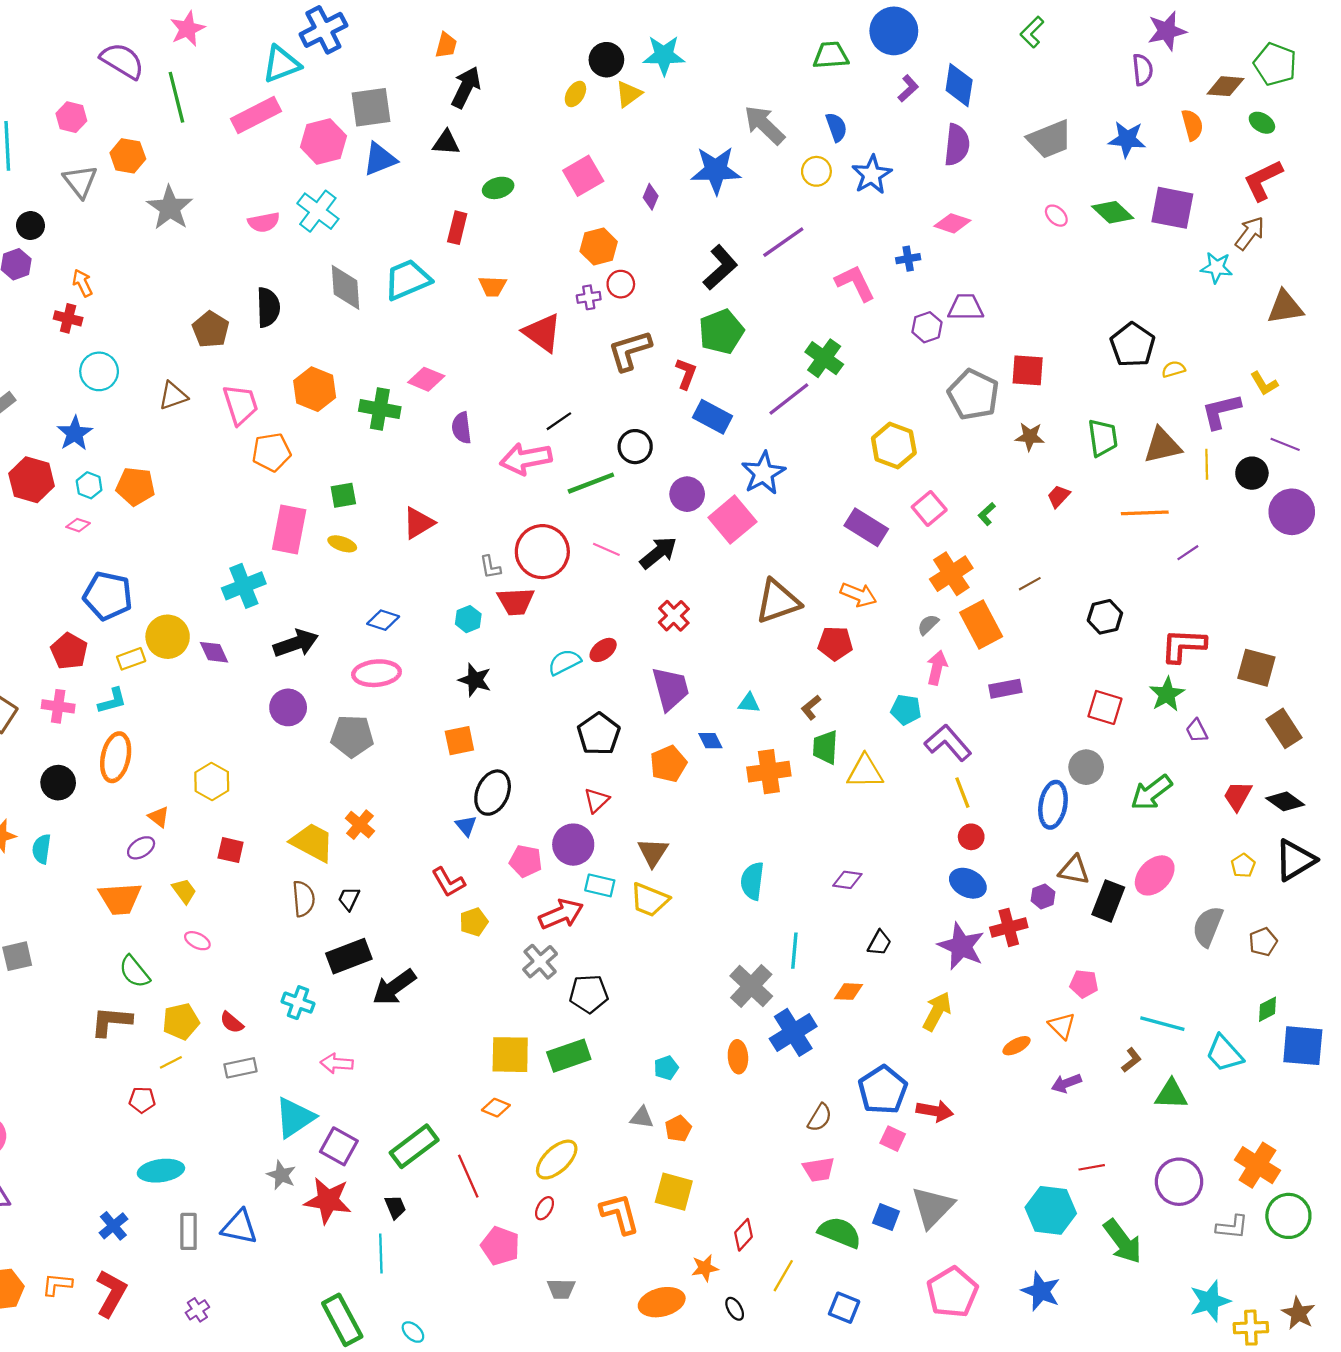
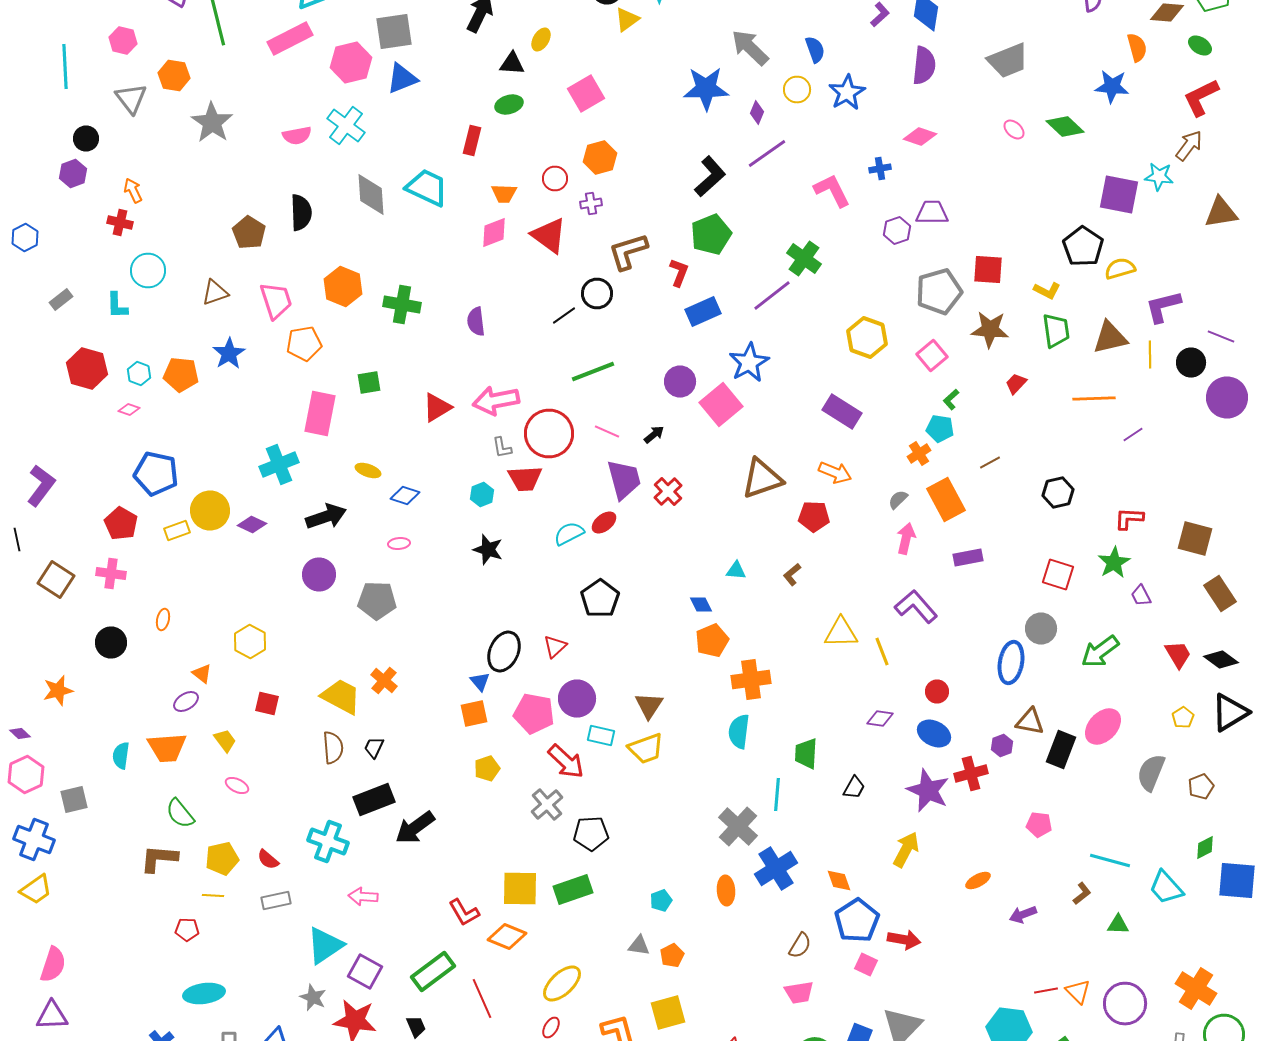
yellow ellipse: (575, 94) -> (541, 40), moved
blue star: (1127, 139) -> (1112, 86), moved
black triangle: (446, 143) -> (512, 64), moved
purple diamond: (651, 197) -> (757, 112), moved
purple square: (1172, 208) -> (1119, 194), moved
cyan trapezoid: (407, 280) -> (427, 188), turned 48
red circle: (621, 284) -> (555, 178), moved
yellow semicircle: (1173, 369) -> (1120, 268), size x1.4
pink diamond: (426, 379) -> (494, 232), moved, turned -44
yellow L-shape: (1264, 384) -> (1047, 290), moved, turned -32
gray pentagon: (973, 395) -> (939, 292), turned 30
blue rectangle: (713, 417) -> (703, 312), turned -52
blue star: (75, 433) -> (229, 354), moved
brown star: (1030, 437) -> (990, 330), size x1.4
black circle: (635, 447) -> (597, 294), moved
pink arrow: (526, 459) -> (496, 400), moved
pink square: (929, 508) -> (932, 356), moved
yellow ellipse: (342, 544) -> (368, 470), moved
black arrow: (658, 553) -> (654, 434), size x0.6
orange cross: (951, 574) -> (919, 454), size x0.6
red L-shape: (1183, 646) -> (1129, 518), size x0.7
purple diamond: (214, 652) -> (252, 524), turned -40
pink ellipse: (376, 673) -> (399, 544), size x0.5
purple trapezoid: (671, 689) -> (624, 480), moved
cyan L-shape: (112, 701) -> (117, 306), moved, turned 104
cyan pentagon: (906, 710) -> (940, 428), moved
orange square: (459, 741) -> (474, 714), moved
green trapezoid: (825, 747) -> (806, 754), moved
orange ellipse: (116, 757) -> (163, 620), size x0.5
orange pentagon: (668, 764) -> (712, 640), moved
orange cross: (769, 772) -> (751, 680), moved
yellow line: (962, 793) -> (882, 652), moved
red trapezoid: (1238, 796) -> (1178, 654), turned 120
red triangle: (596, 800) -> (555, 646), moved
cyan semicircle: (42, 849) -> (121, 756), moved
pink pentagon: (526, 861) -> (534, 714), size x1.4
purple diamond: (847, 880) -> (880, 718), moved
red L-shape: (448, 882) -> (464, 912), moved
yellow trapezoid: (650, 900) -> (646, 748), turned -42
red arrow: (561, 914) -> (566, 762), turned 66
orange diamond: (848, 992) -> (839, 880), moved, turned 68
cyan cross: (298, 1003) -> (328, 842), size x1.4
orange triangle: (1062, 1026) -> (1078, 992), moved
yellow line: (171, 1062) -> (213, 896), turned 30
green triangle: (1171, 1094) -> (1118, 924), size x0.7
orange diamond: (496, 1108) -> (507, 936), size x1.5
yellow square: (674, 1192) -> (668, 1012), turned -30

